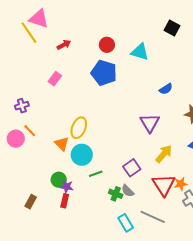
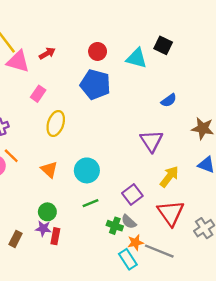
pink triangle: (39, 19) -> (18, 62), moved
black square: (172, 28) -> (163, 45), moved
yellow ellipse: (79, 128) -> (56, 123), moved
cyan circle: (82, 155) -> (87, 170), moved
orange star: (181, 184) -> (135, 243), moved
purple star: (67, 187) -> (43, 228), moved

